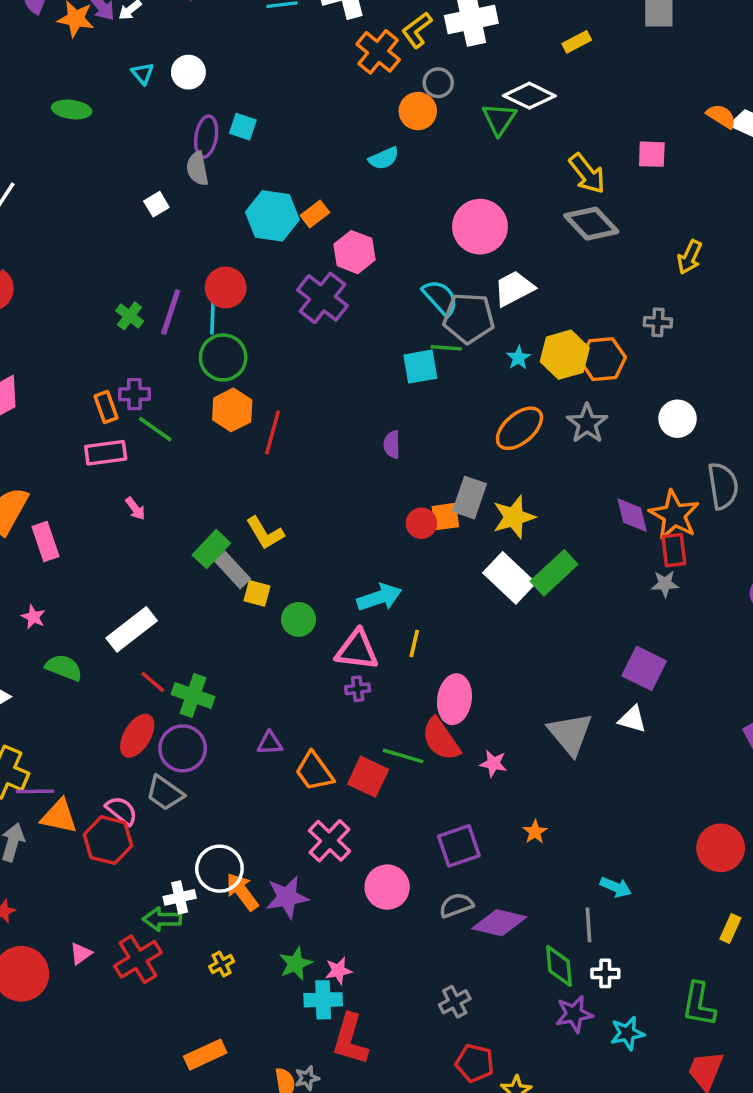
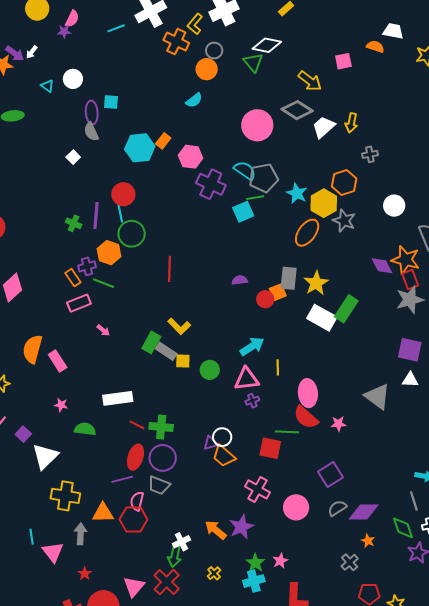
orange semicircle: (721, 116) -> (375, 47), moved
gray diamond: (591, 224) -> (297, 110), moved
yellow arrow: (690, 257) -> (351, 123), moved
white trapezoid: (514, 288) -> (324, 127), moved
purple cross: (322, 298) -> (211, 184), moved
yellow hexagon: (565, 355) -> (324, 203), moved
cyan star: (519, 358) -> (297, 193), size x1.5
orange hexagon: (232, 410) -> (109, 253), moved
purple semicircle: (392, 445) -> (240, 280), moved, turned 98
gray star: (665, 584) -> (410, 300), size x1.8
white rectangle: (132, 629) -> (118, 398), turned 44
orange trapezoid: (314, 771) -> (224, 456), moved
purple line: (35, 791) -> (122, 479), moved
pink semicircle: (122, 811) -> (137, 501), turned -102
orange star: (535, 832) -> (368, 541), moved
white circle: (219, 869) -> (222, 437), moved, size x0.7
green arrow: (162, 919) -> (175, 556), turned -65
pink triangle: (81, 954) -> (134, 587), size x1.6
cyan cross: (323, 1000) -> (254, 581), moved

